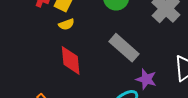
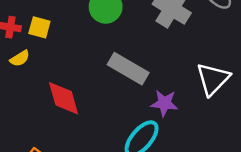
yellow semicircle: (66, 24) -> (20, 58), moved

